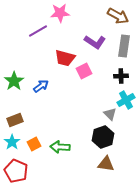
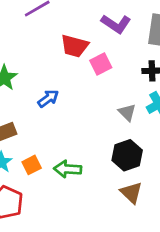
blue arrow: (41, 86) -> (48, 99), moved
gray triangle: (110, 114) -> (127, 112), moved
brown triangle: (106, 164) -> (131, 193), turned 36

